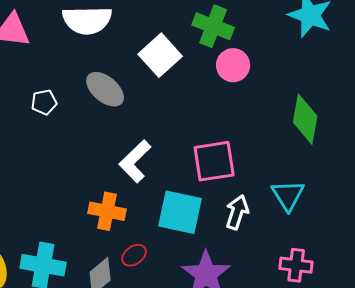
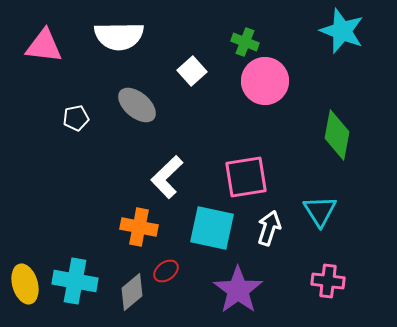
green cross: (213, 26) -> (245, 42), size x0.7
white square: (160, 55) -> (192, 71), size x0.7
pink circle: (233, 65) -> (265, 81), size x1.4

